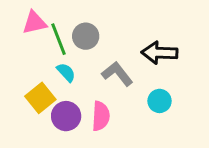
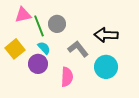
yellow square: (40, 98) -> (15, 49), moved
cyan circle: (160, 101) -> (106, 67), size x1.5
purple circle: (66, 116) -> (38, 64), moved

